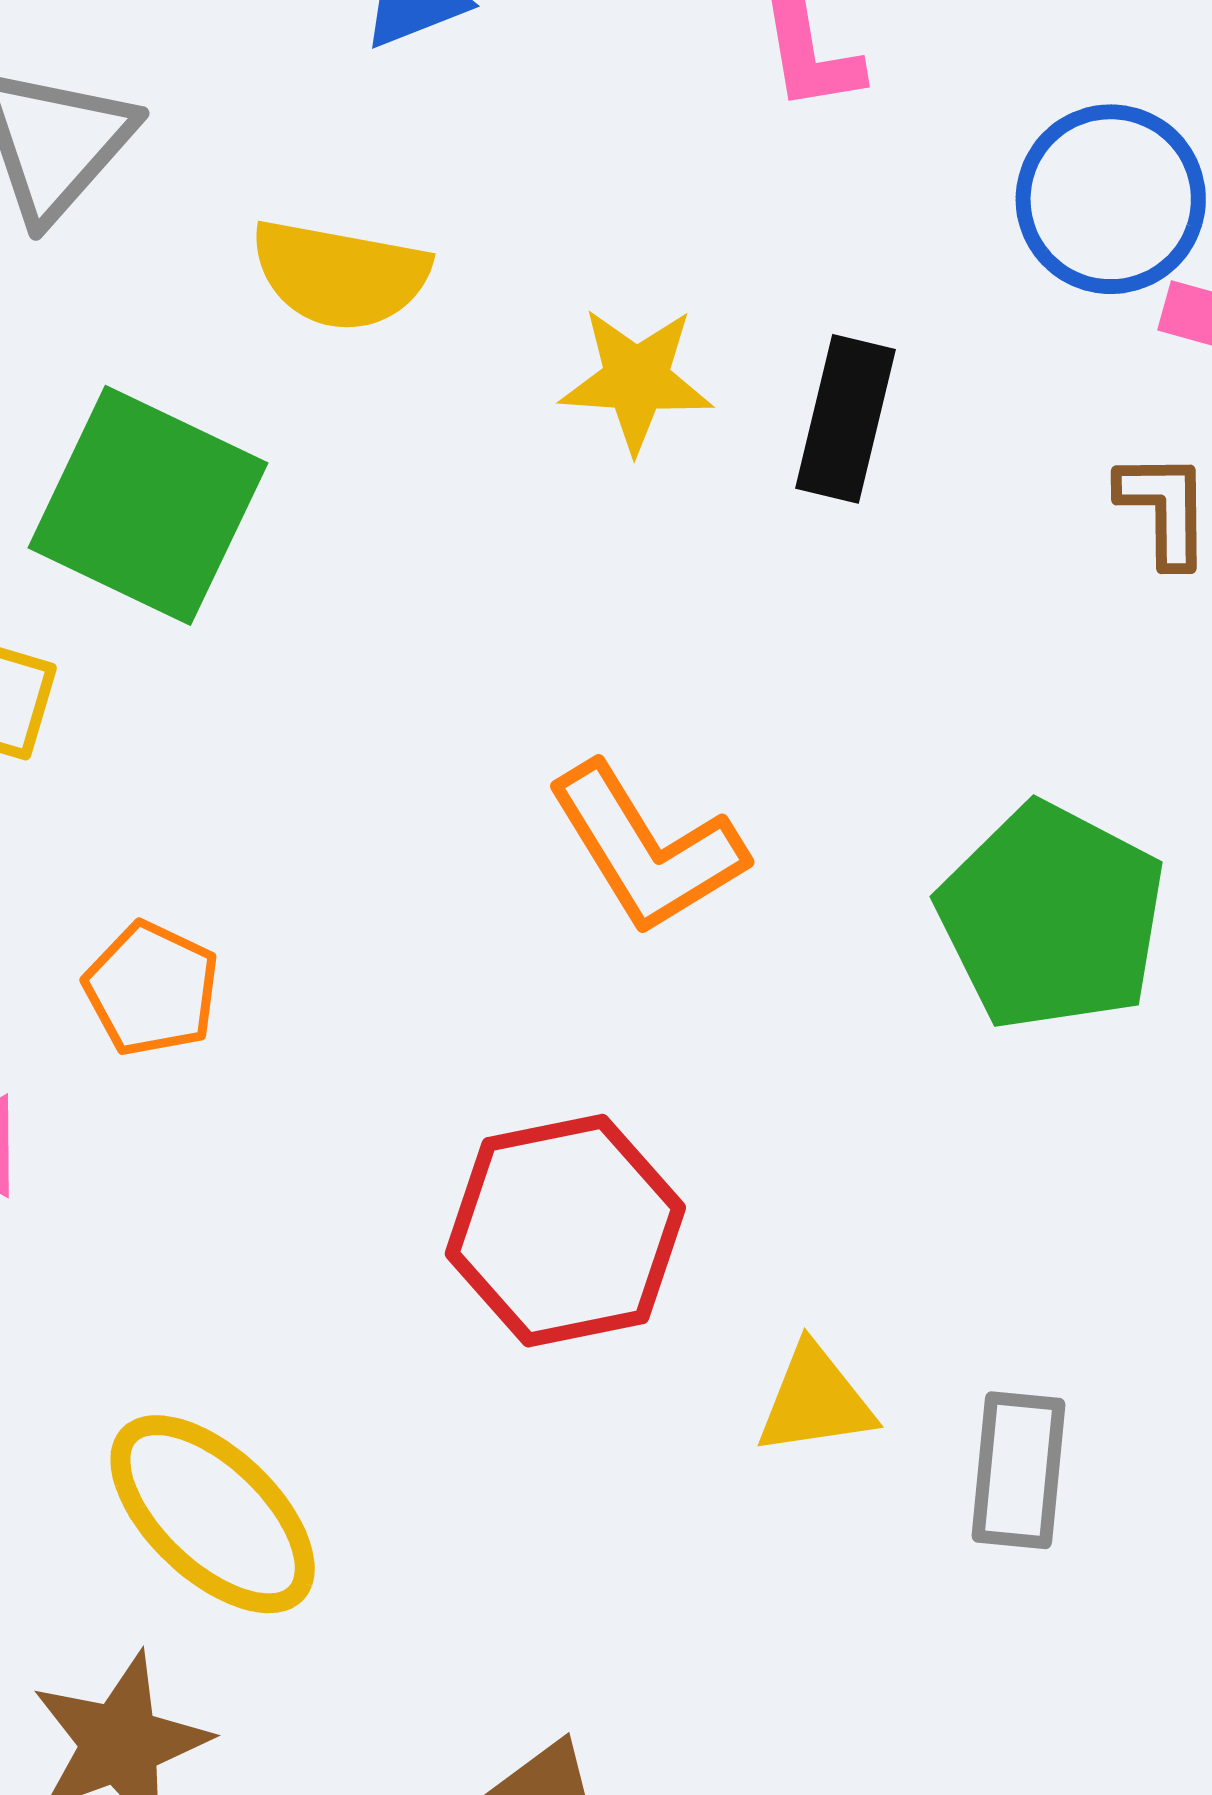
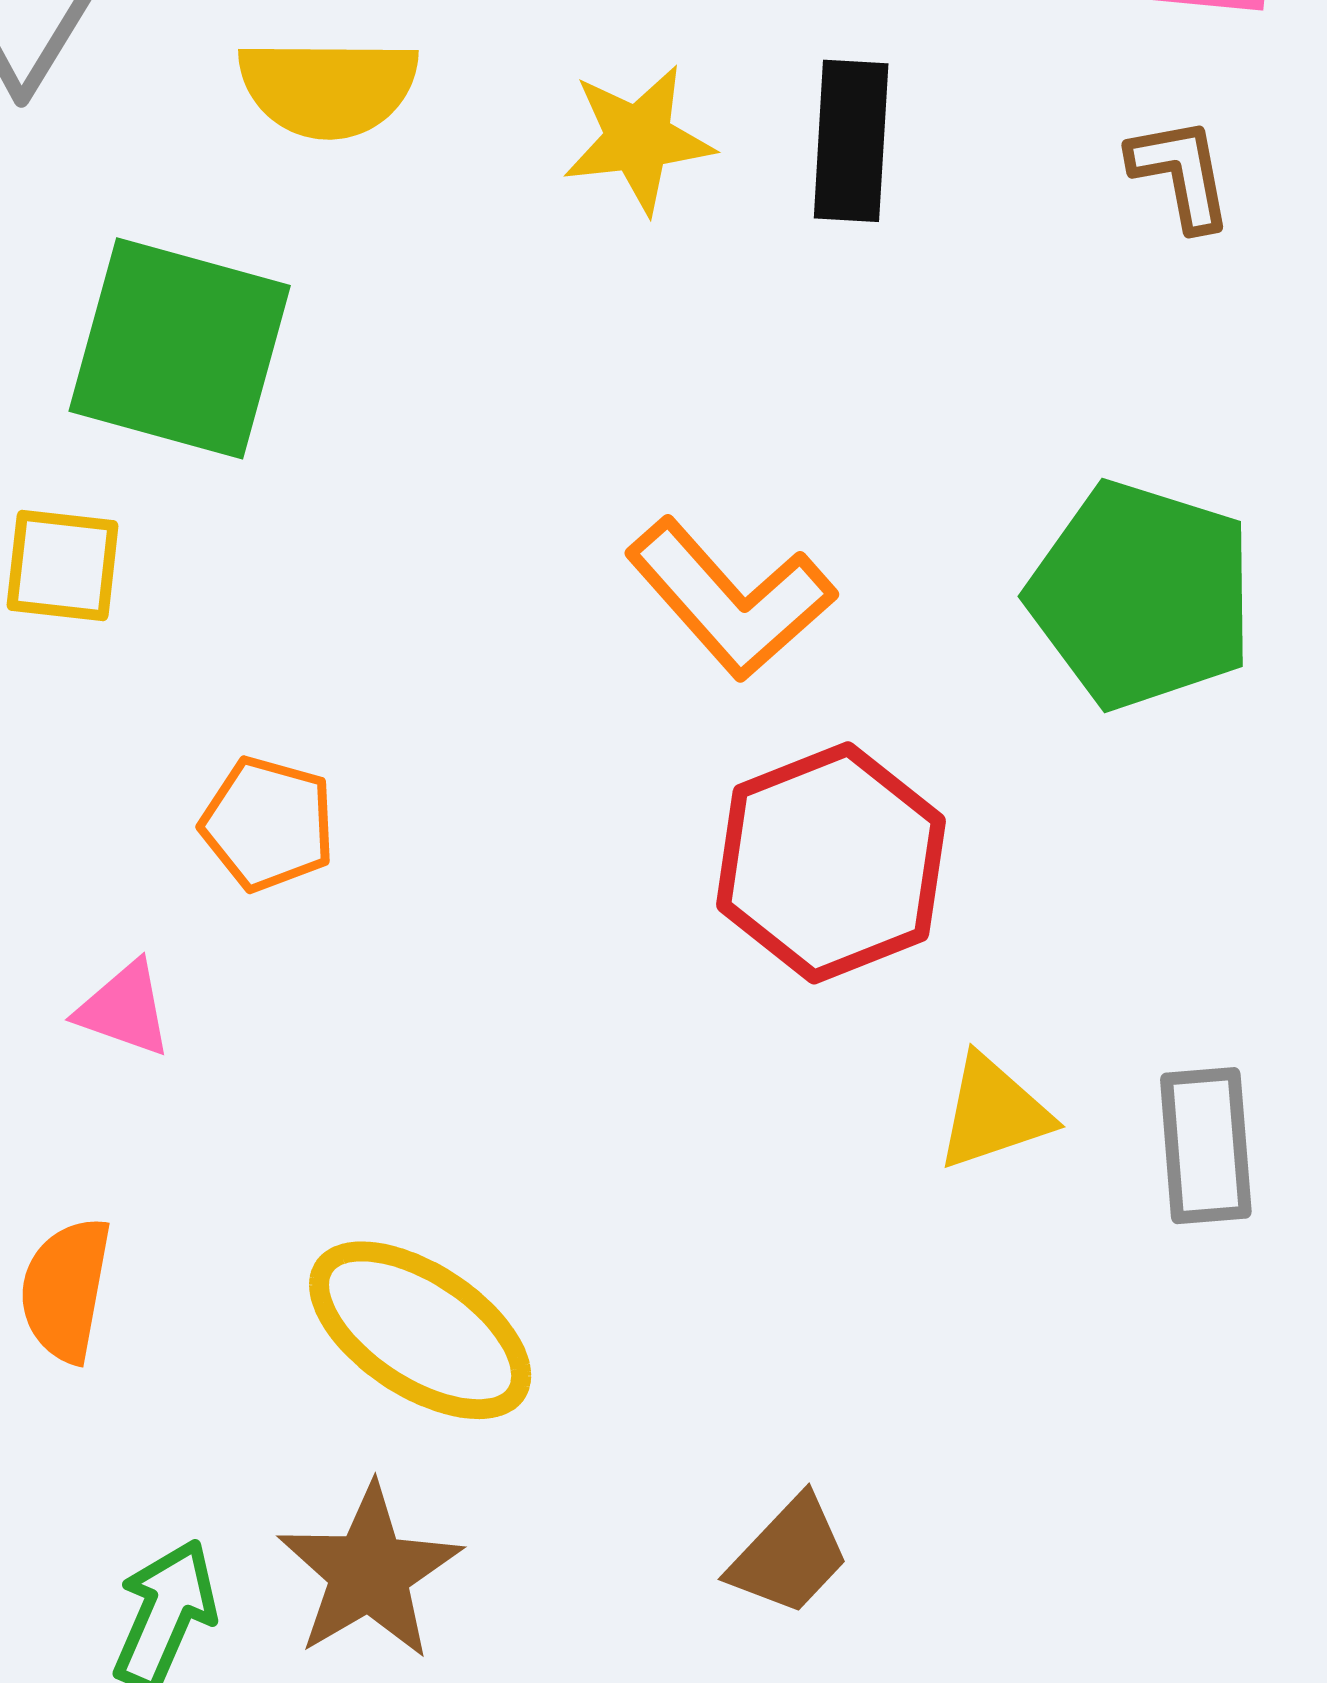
red hexagon: (565, 1231) -> (831, 863), moved

